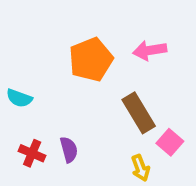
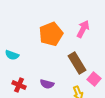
pink arrow: (150, 50) -> (83, 29), turned 126
purple semicircle: (69, 150) -> (47, 84), moved, turned 120

